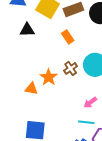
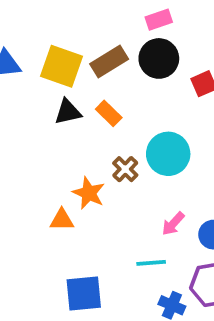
black triangle: (27, 30) -> (68, 112), moved
cyan line: (86, 122) -> (151, 263), moved

